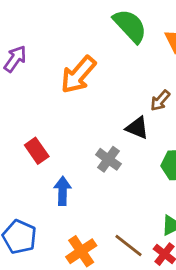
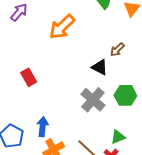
gray cross: (108, 159) -> (93, 100), moved, size x1.4
blue arrow: (63, 191) -> (43, 127), moved

